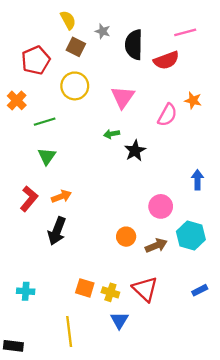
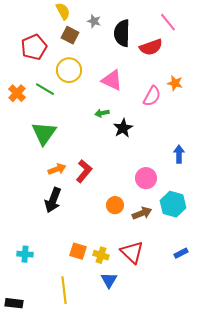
pink line: (185, 32) -> (168, 22), turned 66
pink triangle: (123, 97) -> (112, 80), turned -40
orange cross: (17, 100) -> (17, 93), moved
green line: (45, 122) -> (45, 89), moved, turned 48
green triangle: (47, 156) -> (44, 133), size x1.5
red L-shape: (29, 199) -> (84, 171), moved

